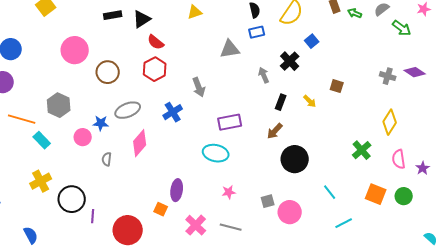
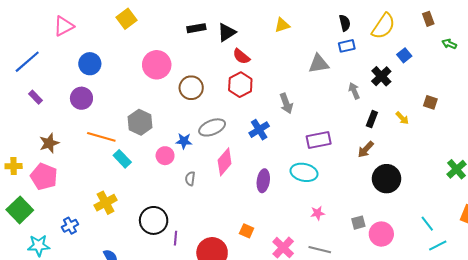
green arrow: (355, 13) -> (449, 44), moved
yellow cross: (41, 181) -> (106, 203), moved
purple ellipse: (177, 190) -> (263, 181), moved
cyan line: (330, 192) -> (427, 224), moved

